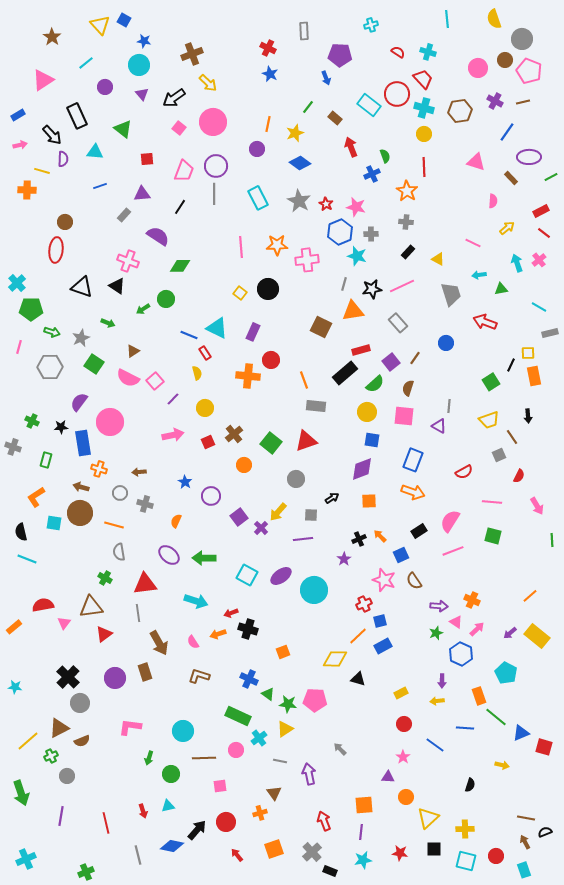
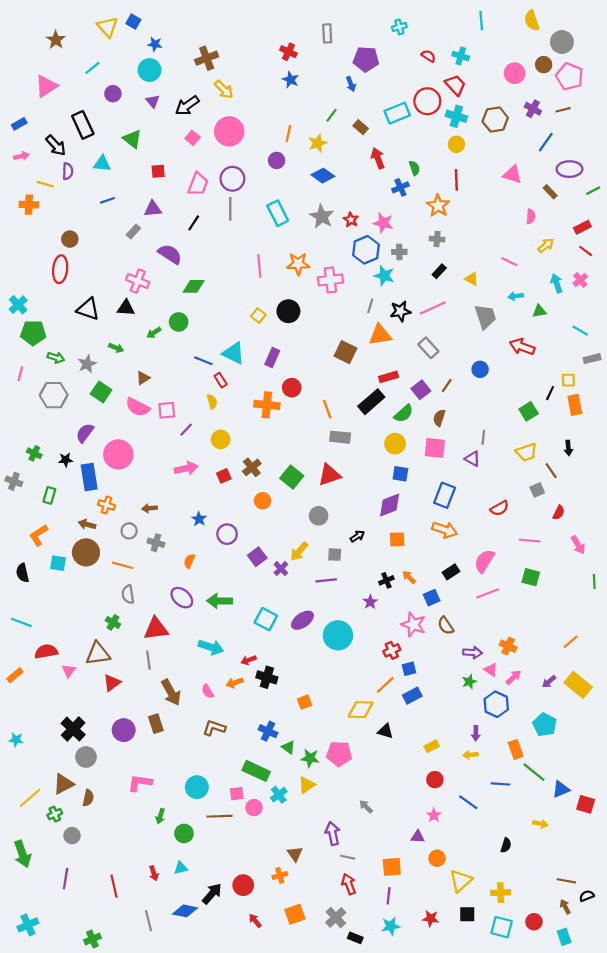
cyan rectangle: (369, 105) -> (397, 113), turned -60
black triangle: (117, 286) -> (126, 308), turned -30
pink square: (155, 381) -> (167, 410), turned 36
cyan line: (27, 559) -> (21, 622), moved
brown semicircle: (82, 741) -> (88, 798), turned -56
gray line: (280, 761) -> (348, 857), moved
pink square: (220, 786) -> (237, 794), moved

